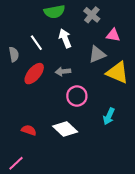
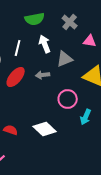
white line: (36, 43) -> (18, 48), turned 49
gray triangle: (97, 54) -> (65, 59), moved
pink circle: (77, 96) -> (68, 99), moved

